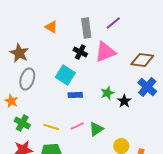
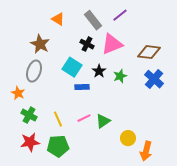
gray rectangle: (86, 28) -> (93, 20), turned -30
brown star: (19, 53) -> (40, 44), moved
green star: (107, 93) -> (120, 76), moved
black star: (124, 101) -> (99, 71), moved
yellow line: (51, 127) -> (58, 119), turned 49

